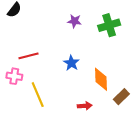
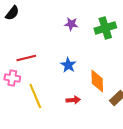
red arrow: (85, 106) -> (73, 100), moved

